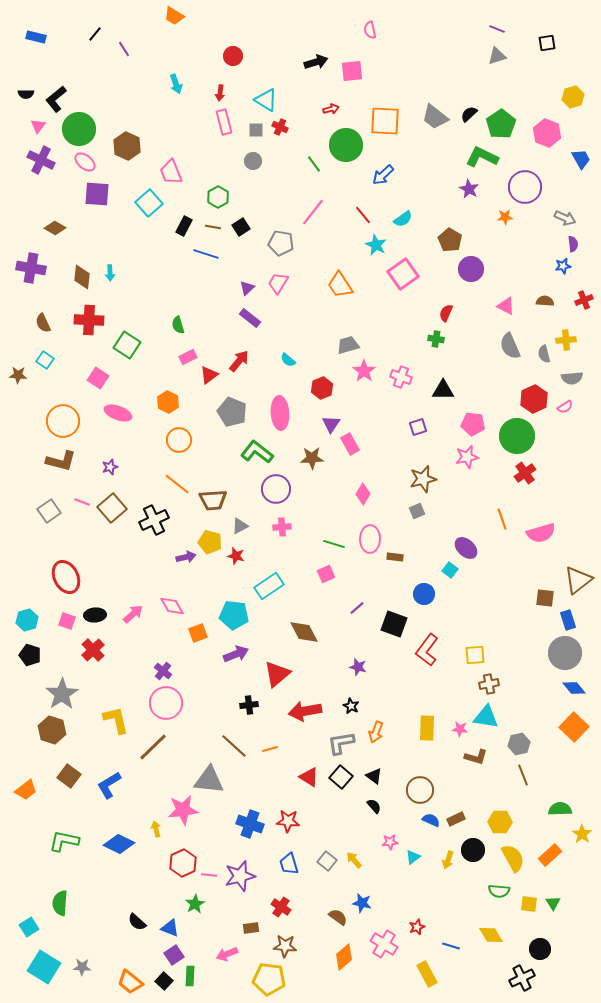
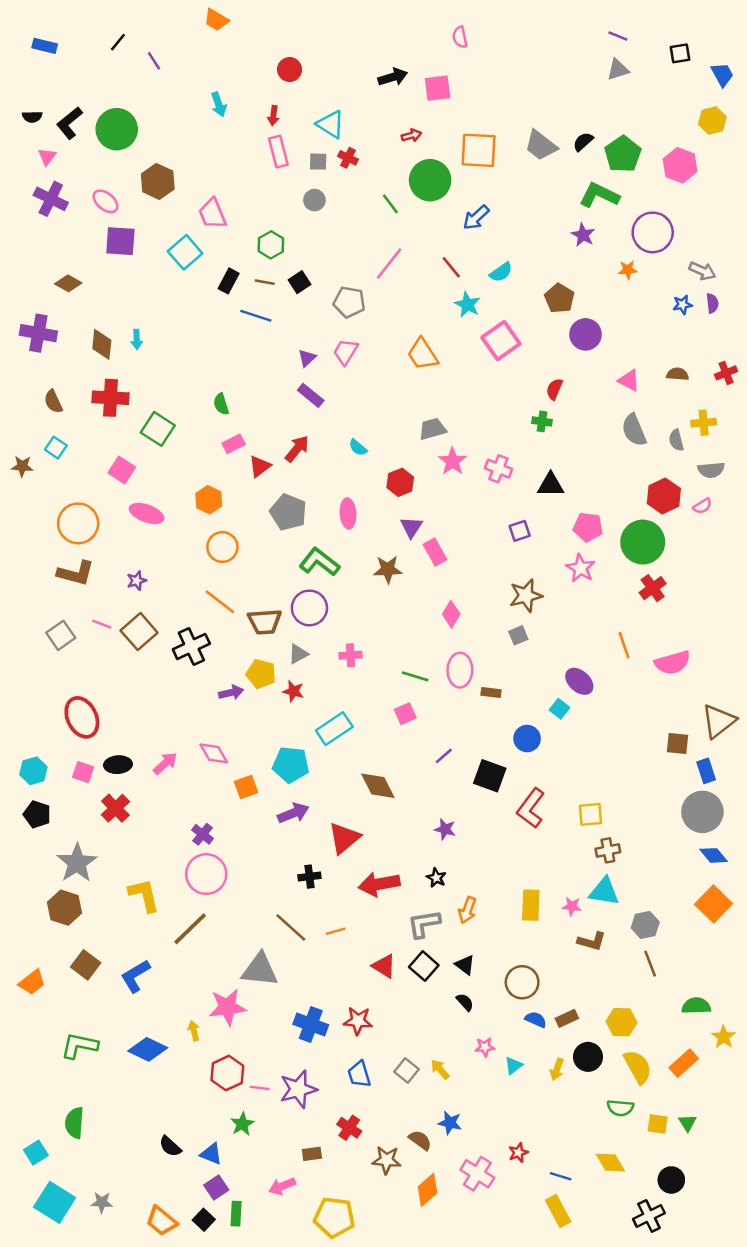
green circle: (79, 129) -> (117, 129), moved
blue trapezoid: (581, 159) -> (722, 74), moved
blue star: (563, 266) -> (683, 305), moved
pink ellipse: (280, 413) -> (348, 513), size x0.7
pink star: (467, 457) -> (581, 568), turned -30
purple circle: (276, 489) -> (309, 608), moved
brown star: (285, 946) -> (387, 1160), moved
yellow rectangle: (427, 974) -> (558, 1211), moved

